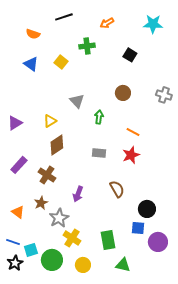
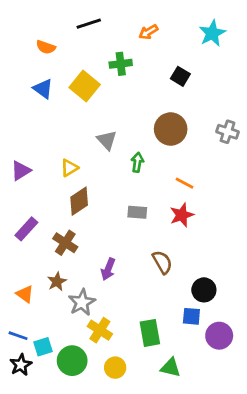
cyan star: (153, 24) -> (212, 33), turned -30
yellow square: (61, 62) -> (85, 86), size x1.5
brown circle: (123, 93) -> (171, 129), size x1.5

